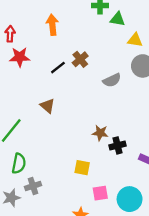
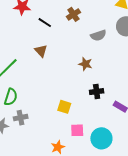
black line: (58, 68) -> (45, 23), moved, turned 64
brown star: (100, 133) -> (85, 64), moved

